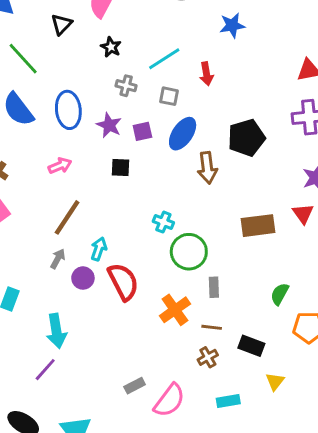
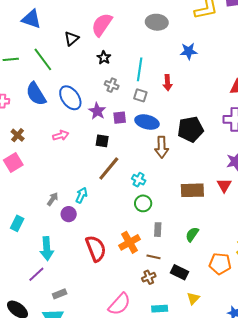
cyan line: (164, 59) -> (140, 69), turned -55
blue ellipse: (68, 110) -> (70, 98), turned -35
blue ellipse: (183, 134) -> (147, 122), turned 65
brown line: (67, 217) -> (109, 168), moved
cyan cross: (163, 222) -> (139, 180), moved
green circle: (189, 252) -> (143, 203), size x0.7
red semicircle: (123, 282) -> (96, 248), moved
green semicircle: (280, 294) -> (192, 234), moved
gray rectangle: (135, 386) -> (60, 294), moved

